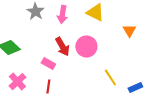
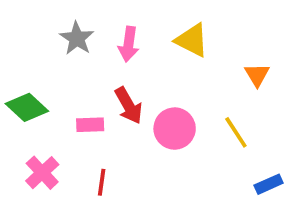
pink circle: (86, 47) -> (175, 129), moved
pink rectangle: (48, 64) -> (90, 125), moved, turned -32
yellow line: (110, 78) -> (236, 132), moved

